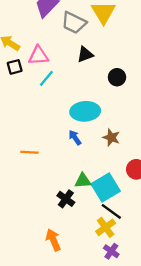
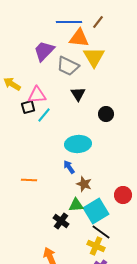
black triangle: (85, 54) -> (78, 94), turned -42
black square: (15, 67) -> (28, 107), moved
brown star: (111, 137) -> (84, 184), moved
yellow cross: (106, 227) -> (96, 246), turned -30

